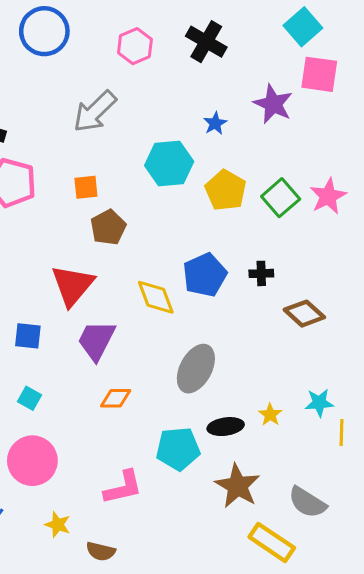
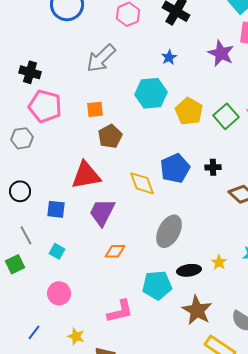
blue star: (215, 123) -> (169, 57), moved
red triangle: (73, 285) -> (86, 175), turned 40
pink circle: (32, 461) -> (59, 293), size x0.7

